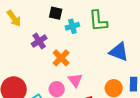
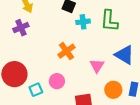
purple cross: (39, 41) -> (21, 28), moved
pink triangle: (75, 80) -> (97, 66), moved

